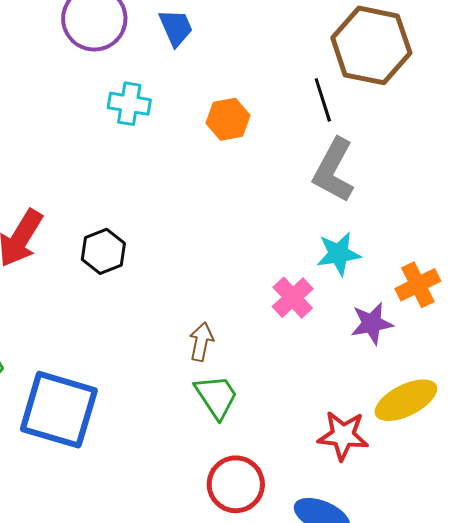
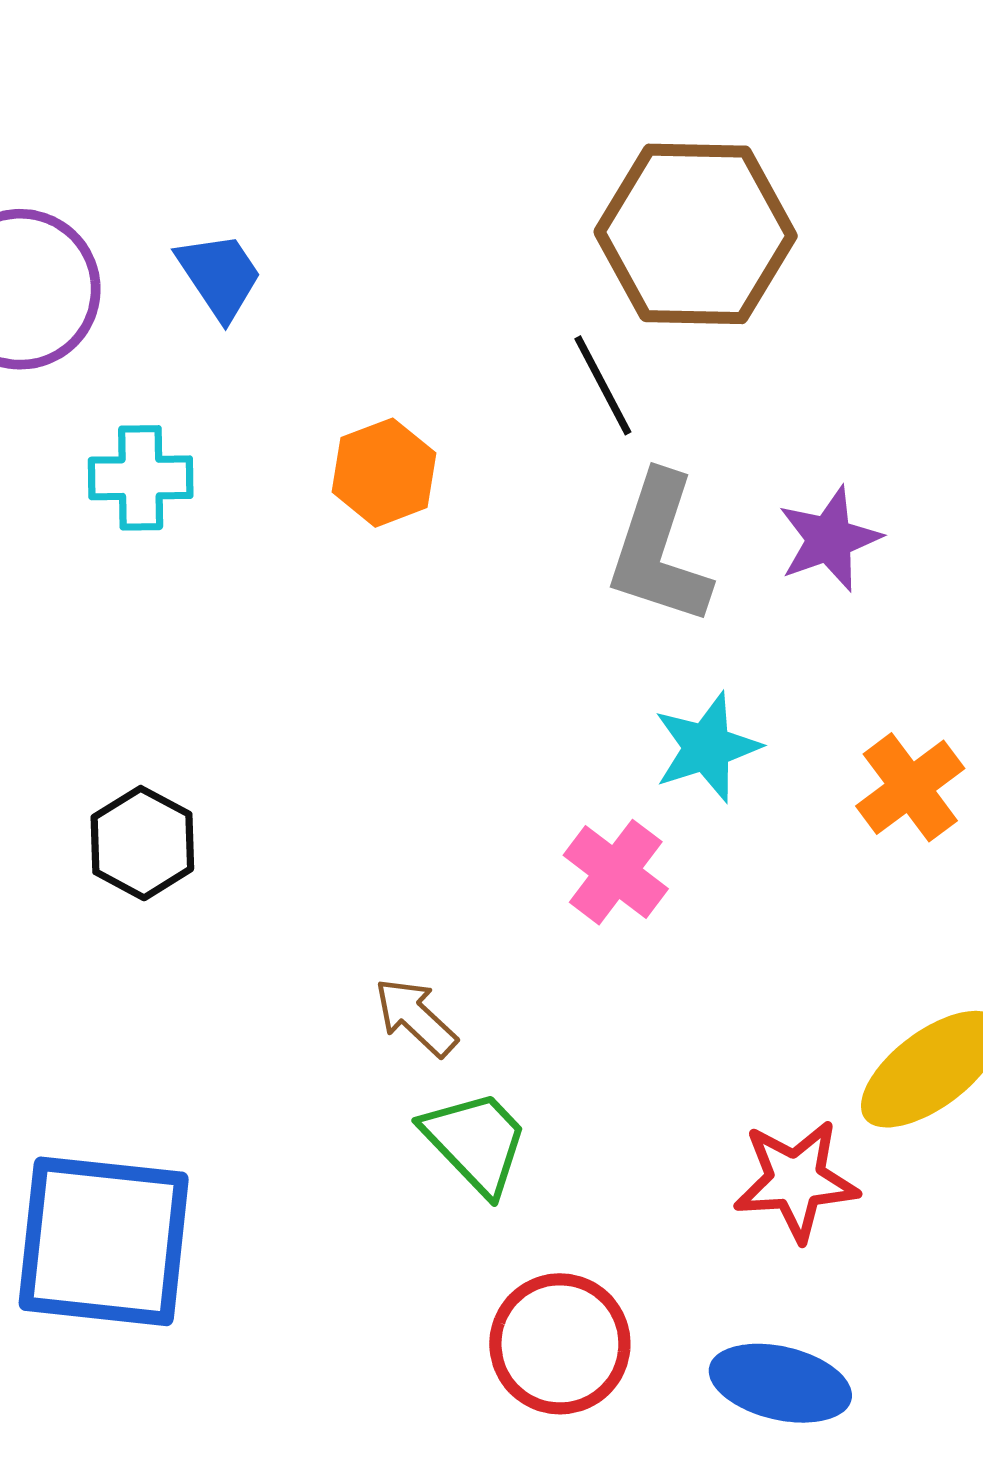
purple star: (372, 323) -> (829, 539), moved
brown arrow: (201, 342) -> (416, 1017), turned -48

